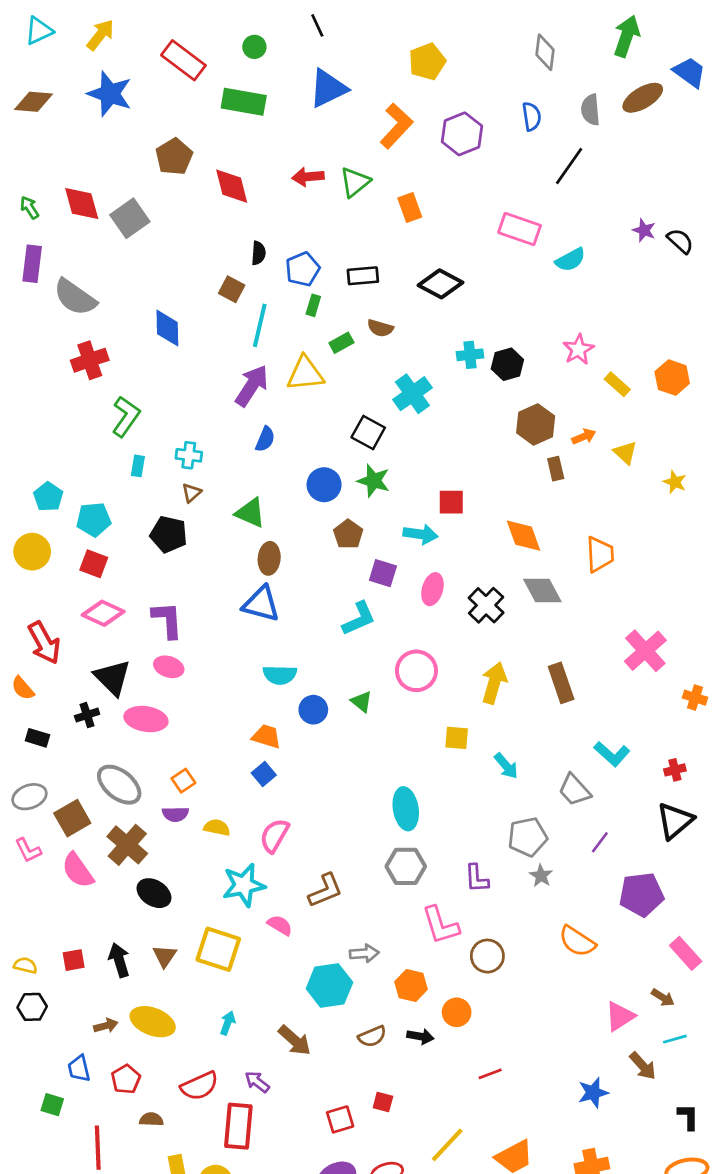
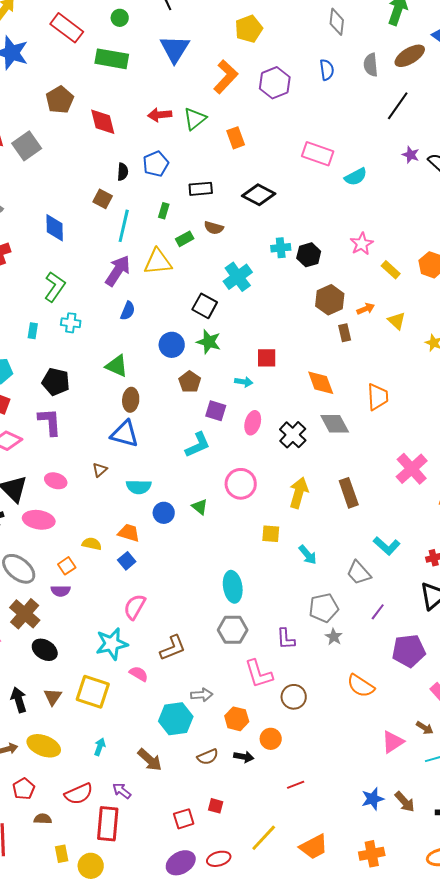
blue triangle: (328, 88) -> (175, 49), turned -32
black line: (569, 166) -> (398, 106), moved
blue pentagon: (303, 269) -> (156, 164), moved
green L-shape: (126, 416) -> (55, 287), moved
brown triangle: (191, 493) -> (100, 470), moved
cyan arrow: (420, 534) -> (244, 382), size x0.7
purple L-shape: (167, 620) -> (50, 422), moved
yellow semicircle: (217, 827) -> (92, 544), moved
brown arrow: (643, 1066) -> (405, 802), moved

